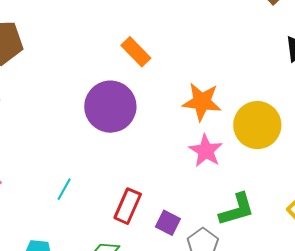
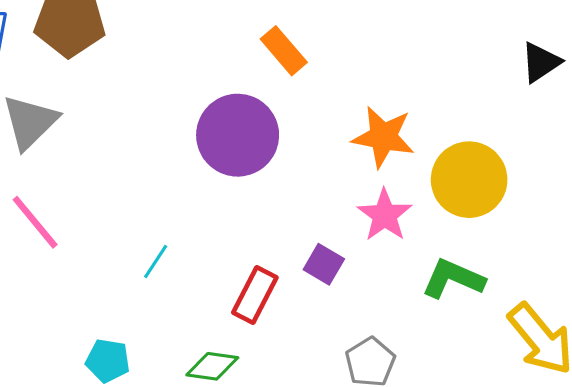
green L-shape: (237, 210) -> (453, 279), moved, turned -144
purple square: (168, 223) -> (324, 264), moved

